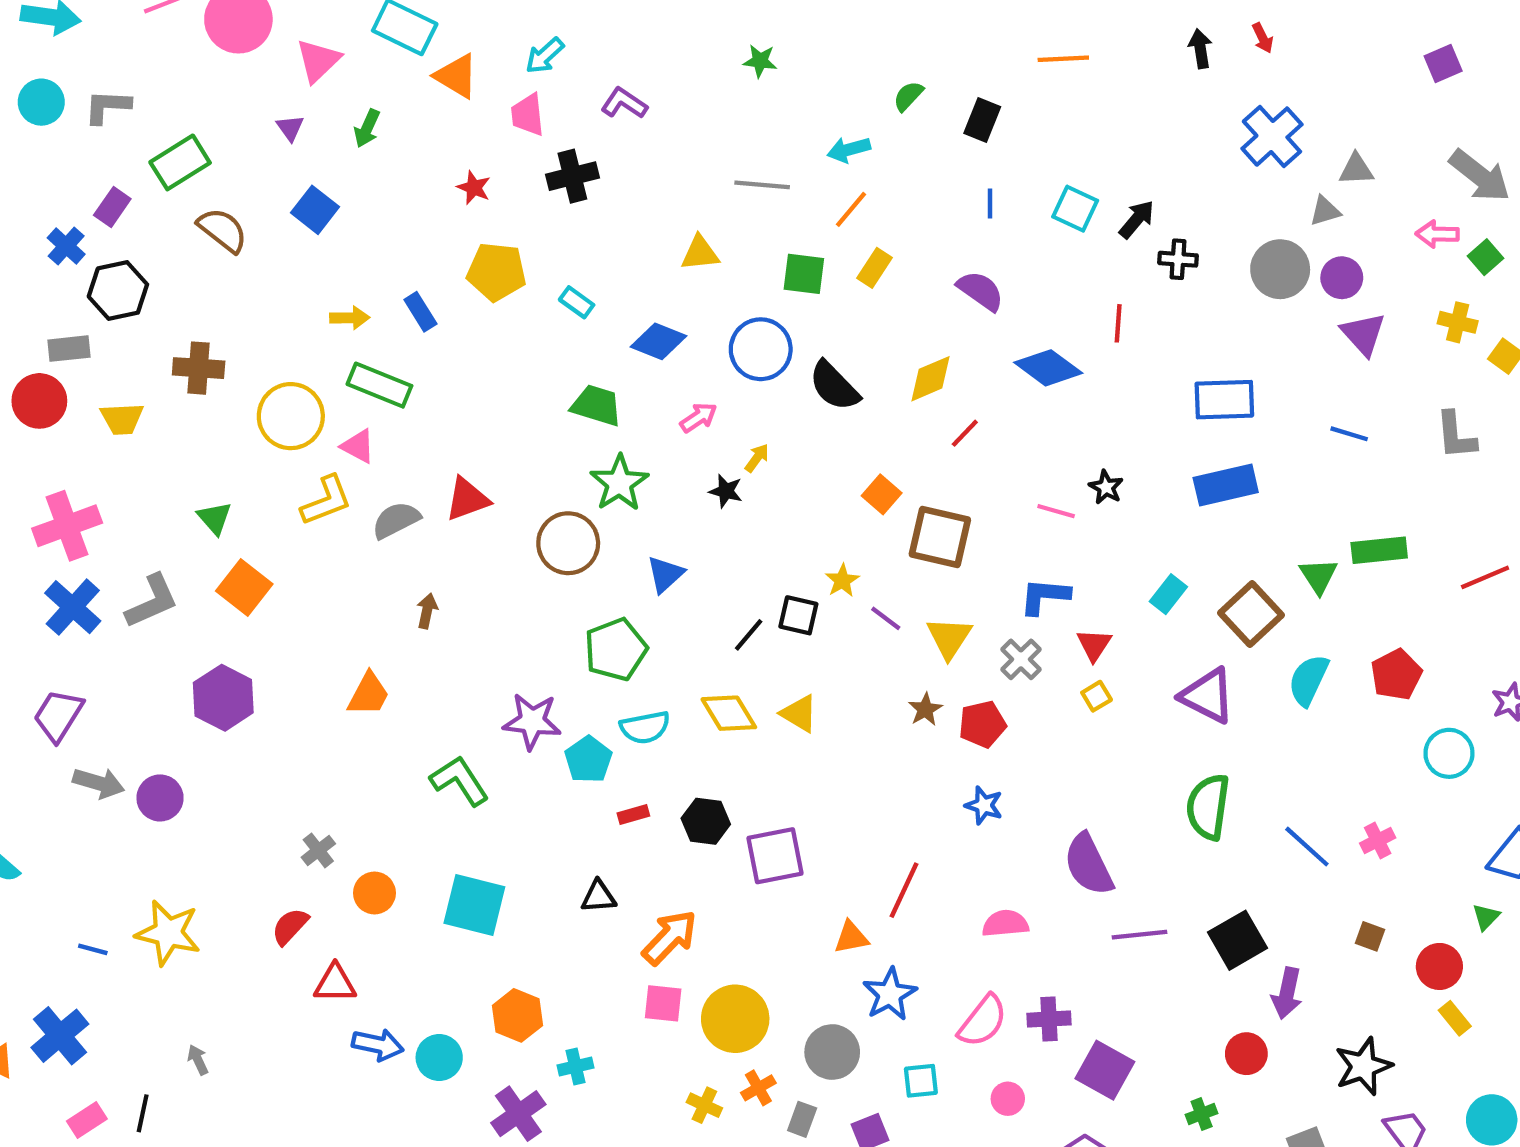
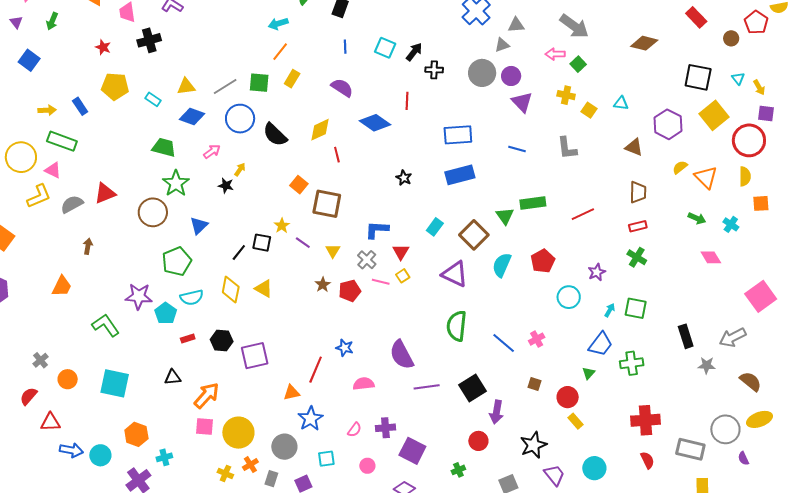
gray line: (762, 185) -> (225, 87), moved, turned -35
yellow triangle: (700, 253) -> (186, 86), moved
red line: (965, 433) -> (337, 155), turned -56
pink line: (1056, 511) -> (381, 282), moved
yellow triangle: (949, 638) -> (333, 251), size x0.7
yellow diamond: (729, 713) -> (231, 290), turned 44
blue star: (984, 805) -> (345, 348), moved
pink semicircle: (983, 1021) -> (354, 430), size x0.6

